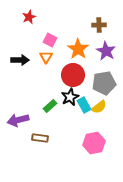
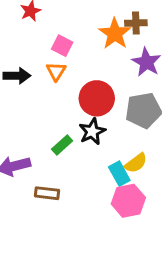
orange star: (78, 49) -> (115, 34), moved
cyan rectangle: (84, 105) -> (119, 174), moved
yellow semicircle: (99, 107) -> (136, 163), moved

